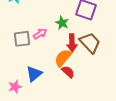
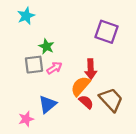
green star: (62, 23) -> (46, 46), moved
pink arrow: (40, 34) -> (54, 68), moved
brown trapezoid: (90, 43) -> (111, 100), moved

